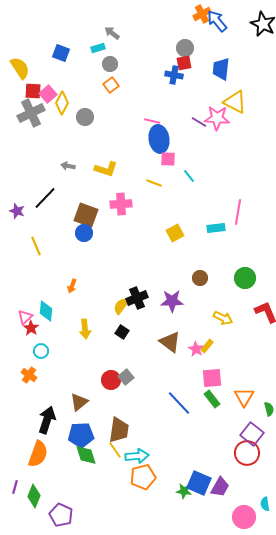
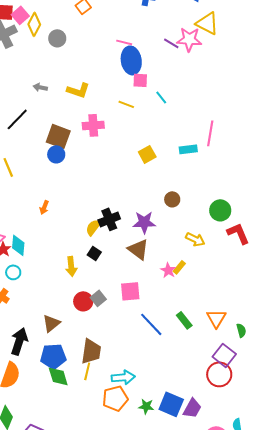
green circle: (245, 278) -> (220, 210), moved
cyan diamond: (46, 311) -> (18, 245), moved
yellow arrow: (85, 329) -> (71, 266), moved
brown triangle: (170, 342) -> (138, 249), moved
pink square: (212, 378) -> (130, 291), moved
yellow line: (115, 450) -> (87, 371), turned 48
cyan arrow: (137, 456) -> (123, 377), moved
green star: (184, 491) -> (146, 406), moved

